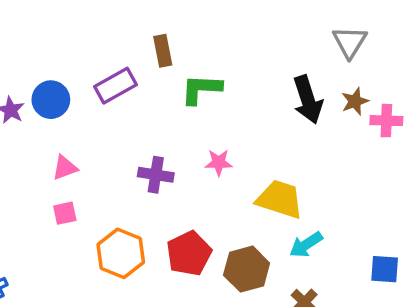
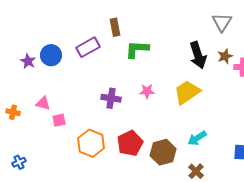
pink triangle: (65, 168) -> (43, 103), moved, turned 35
yellow trapezoid: (280, 199) -> (187, 92), moved, turned -52

